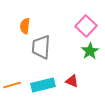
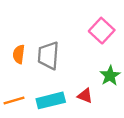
orange semicircle: (25, 26) -> (19, 54), moved
green star: (90, 51) -> (110, 76), moved

